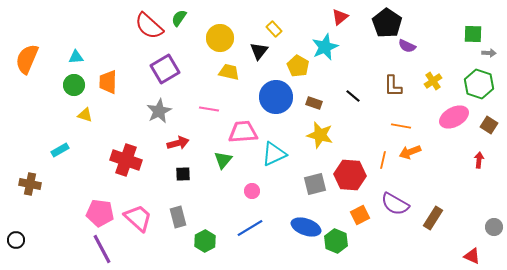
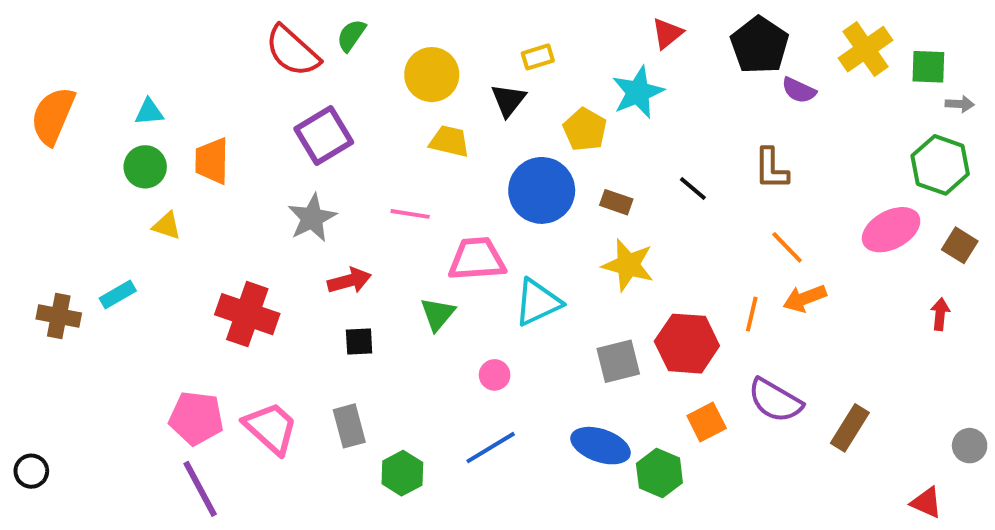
yellow rectangle: (274, 29) -> (538, 57), turned -63
yellow cross: (433, 81) -> (866, 49), moved, size x1.5
orange line: (401, 126) -> (787, 247), turned 36
brown cross: (30, 184) -> (59, 316), moved

